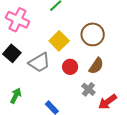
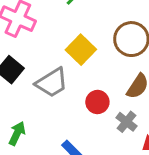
red circle: (70, 67) -> (97, 102), moved

